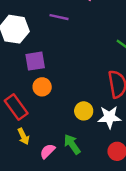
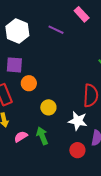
purple square: (35, 61) -> (14, 65), moved
yellow circle: (84, 111) -> (48, 107), moved

